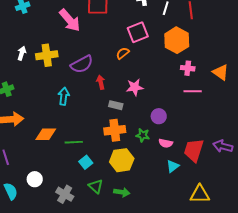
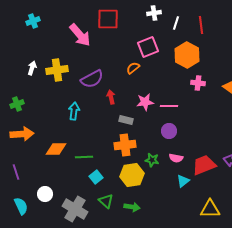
pink line: (193, 91) -> (169, 106), moved
green star: (143, 135) -> (152, 160), moved
red trapezoid: (194, 150) -> (204, 165), turned 50
gray cross: (65, 194) -> (75, 209), size x1.4

